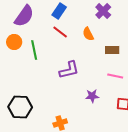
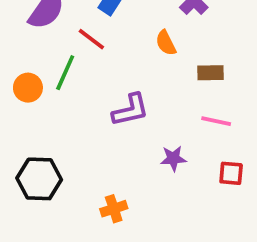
red line: (60, 32) -> (91, 39), moved
orange circle: (14, 42) -> (28, 88), moved
green line: (34, 50) -> (65, 73), turned 36

